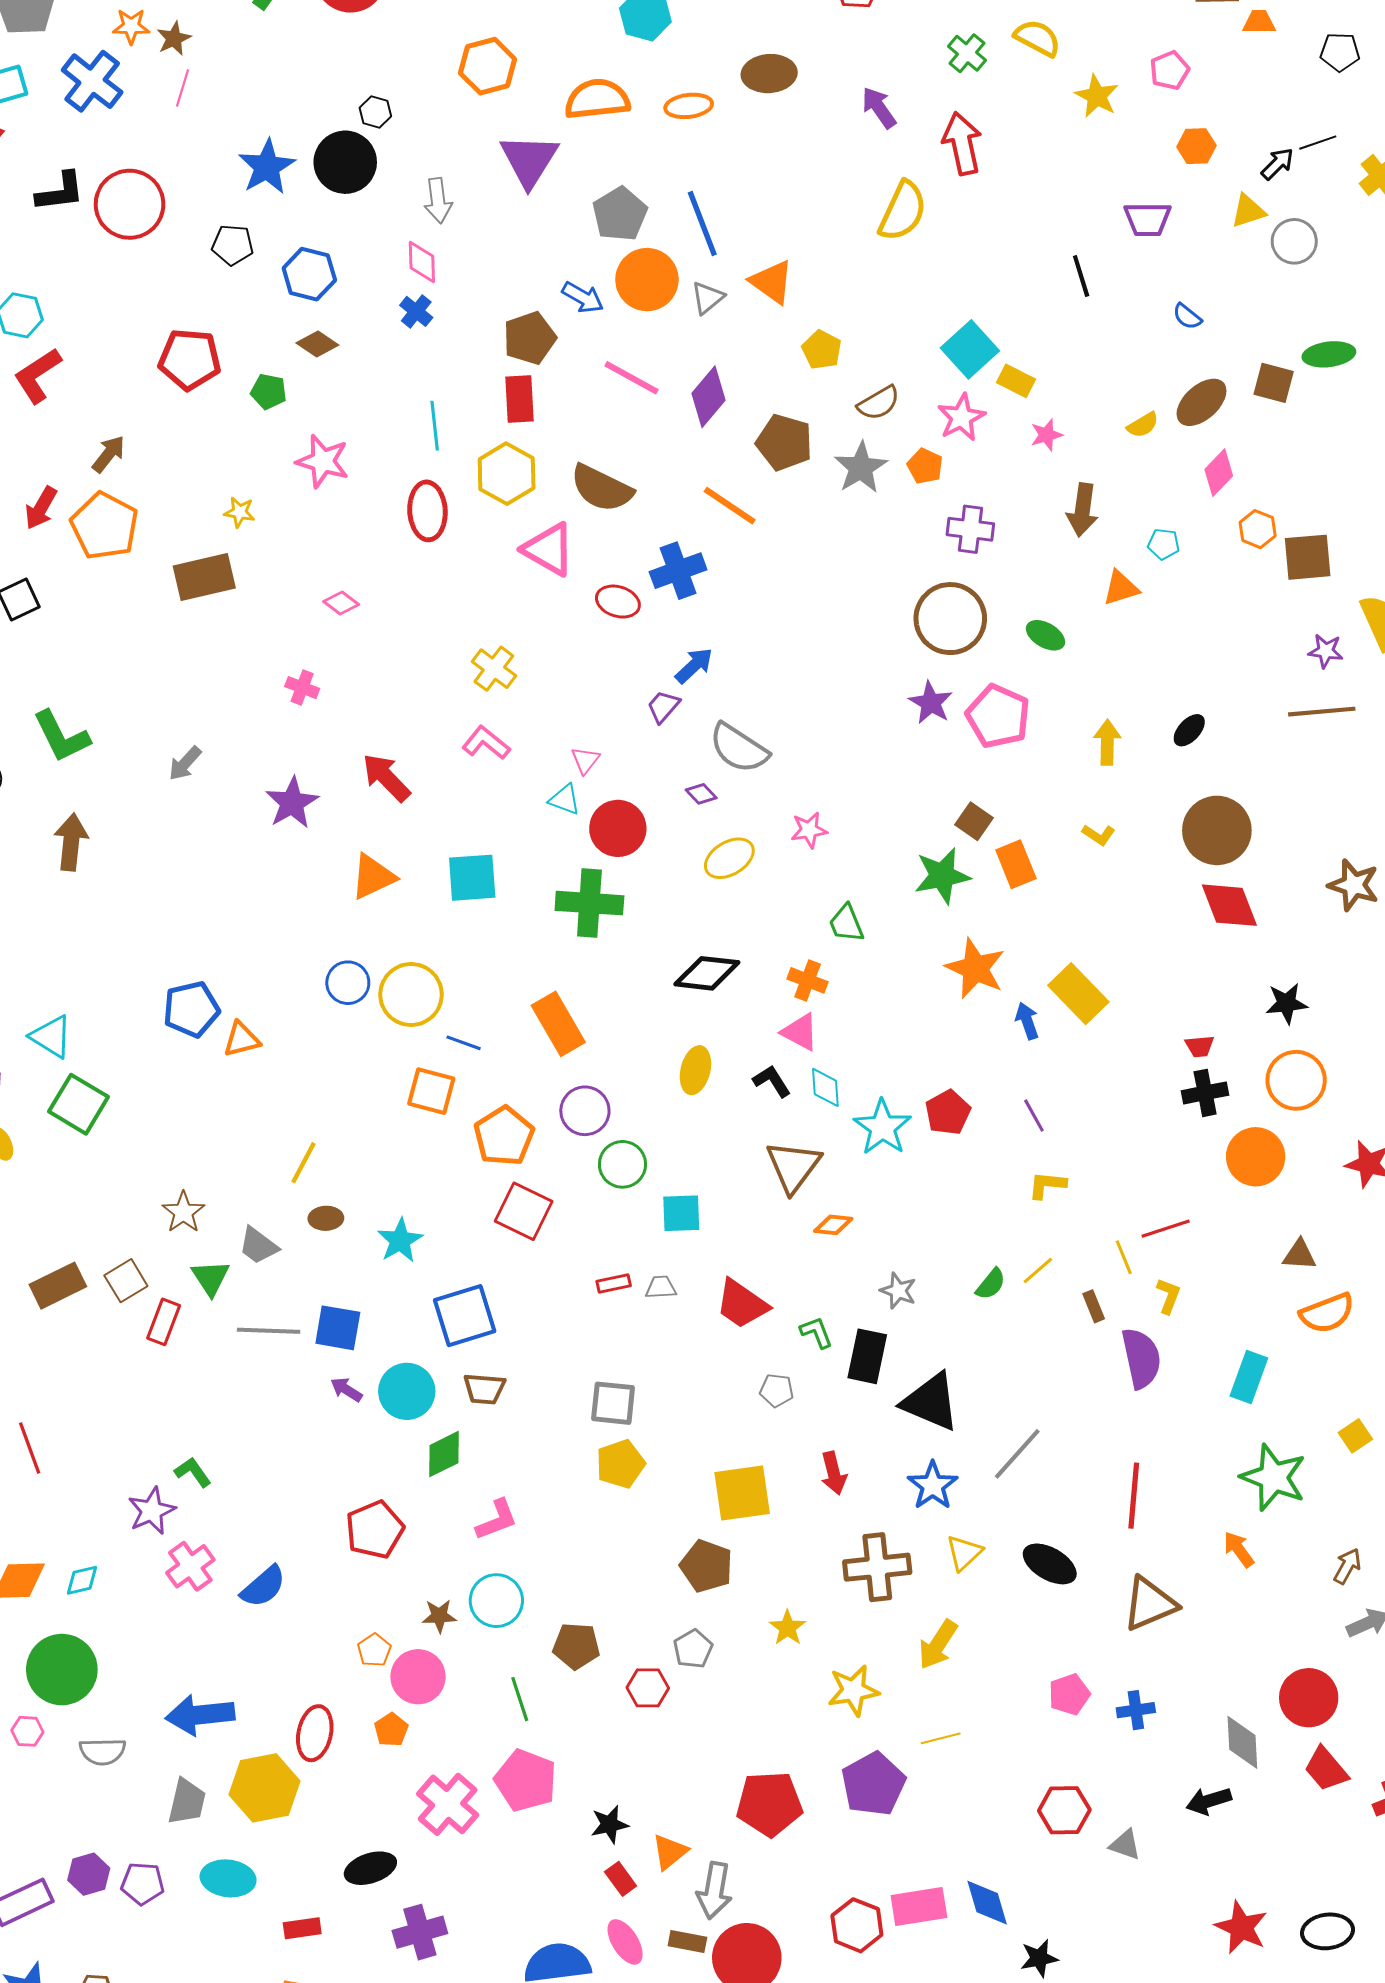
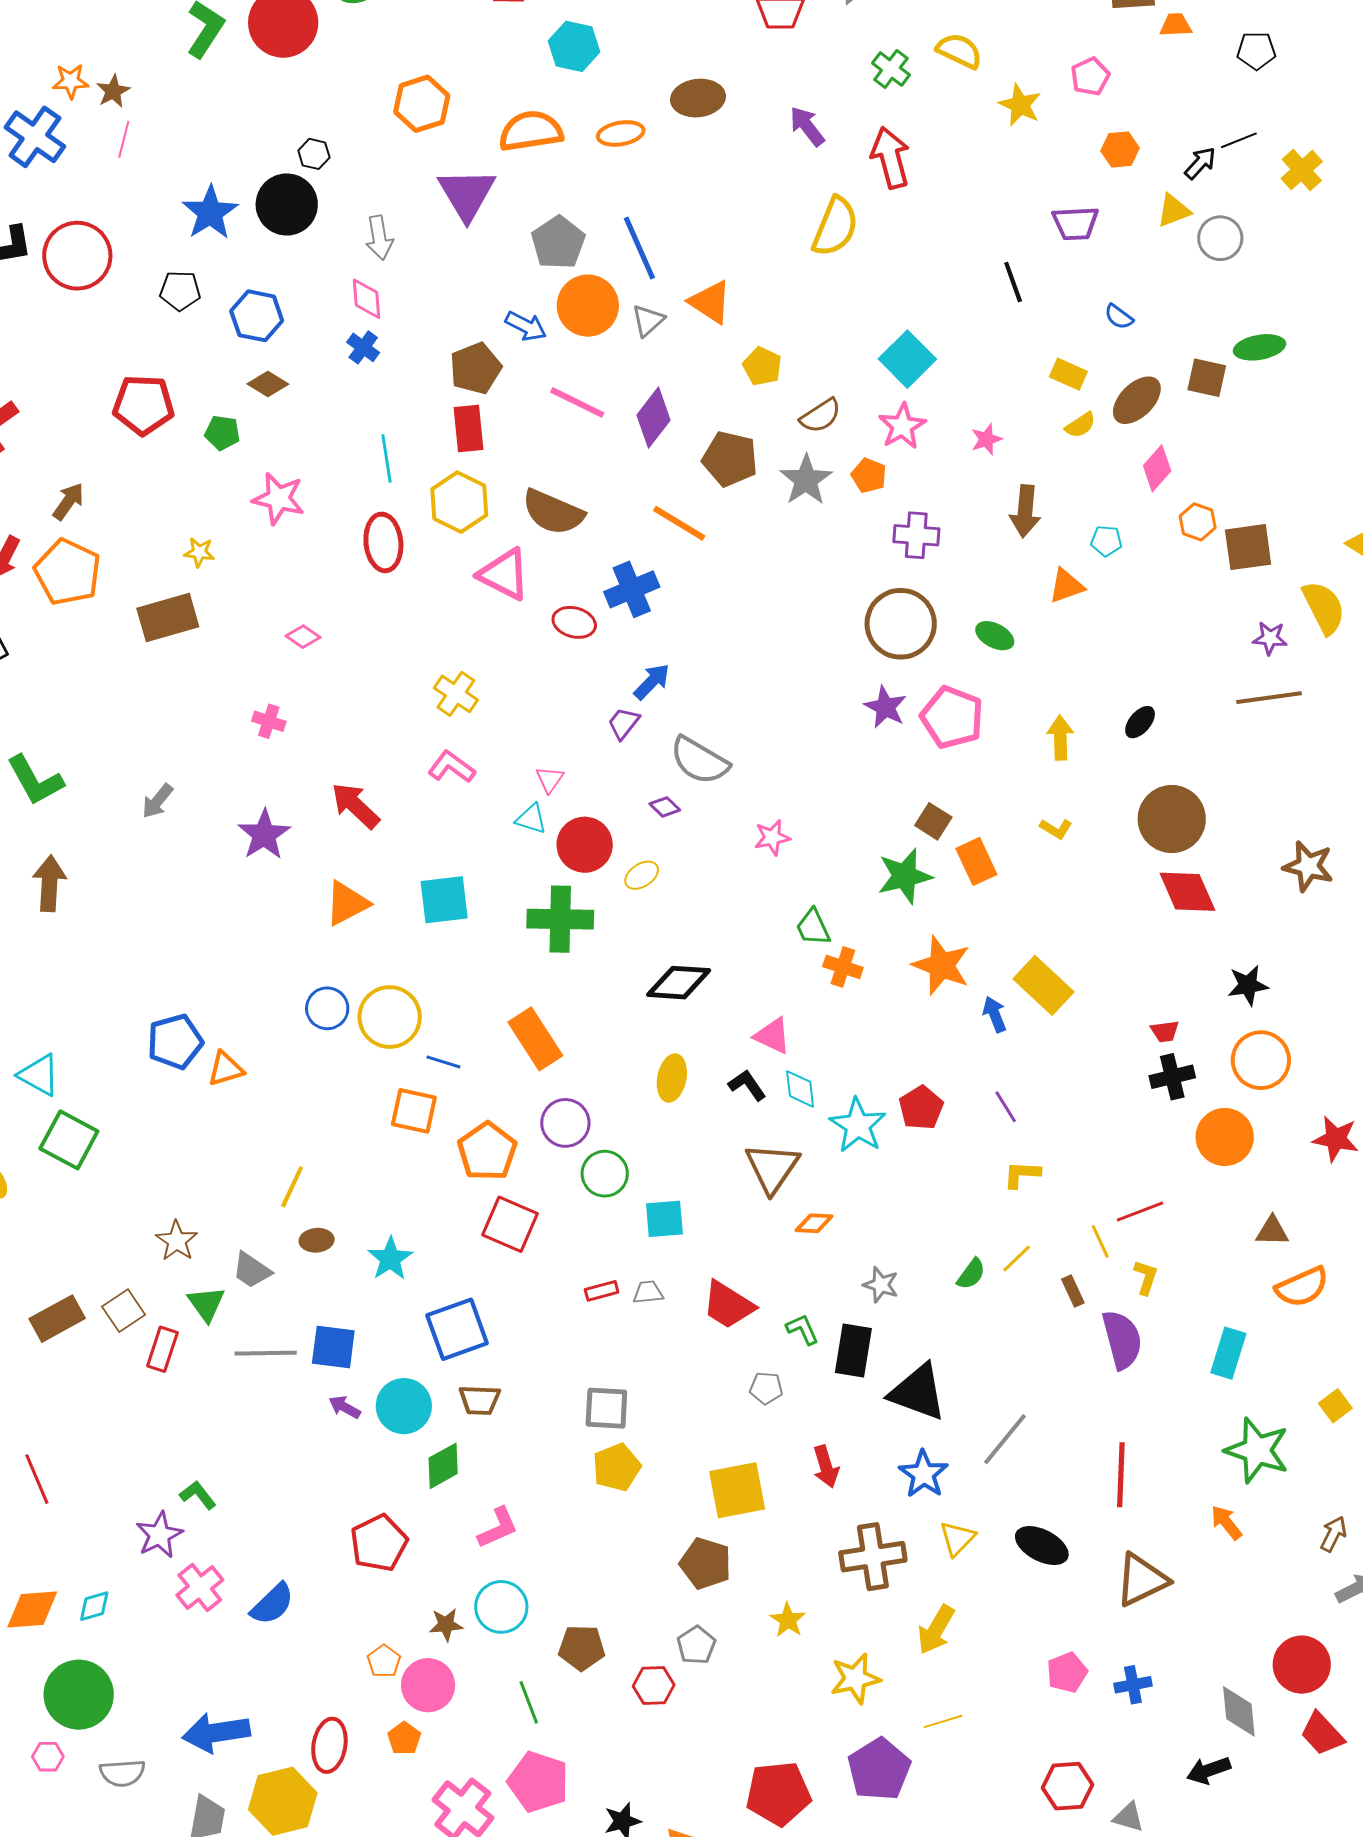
yellow rectangle: (1016, 381) -> (1068, 374), moved
yellow ellipse: (729, 858) -> (642, 875), moved, size x0.7
orange cross: (808, 980) -> (843, 967), moved

